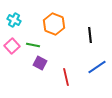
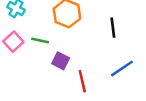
purple square: (40, 63) -> (61, 61), moved

